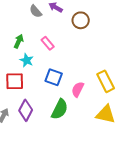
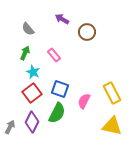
gray semicircle: (36, 11) -> (28, 29), moved
red square: (15, 81) -> (32, 93), moved, turned -36
green semicircle: (60, 109) -> (57, 113), moved

